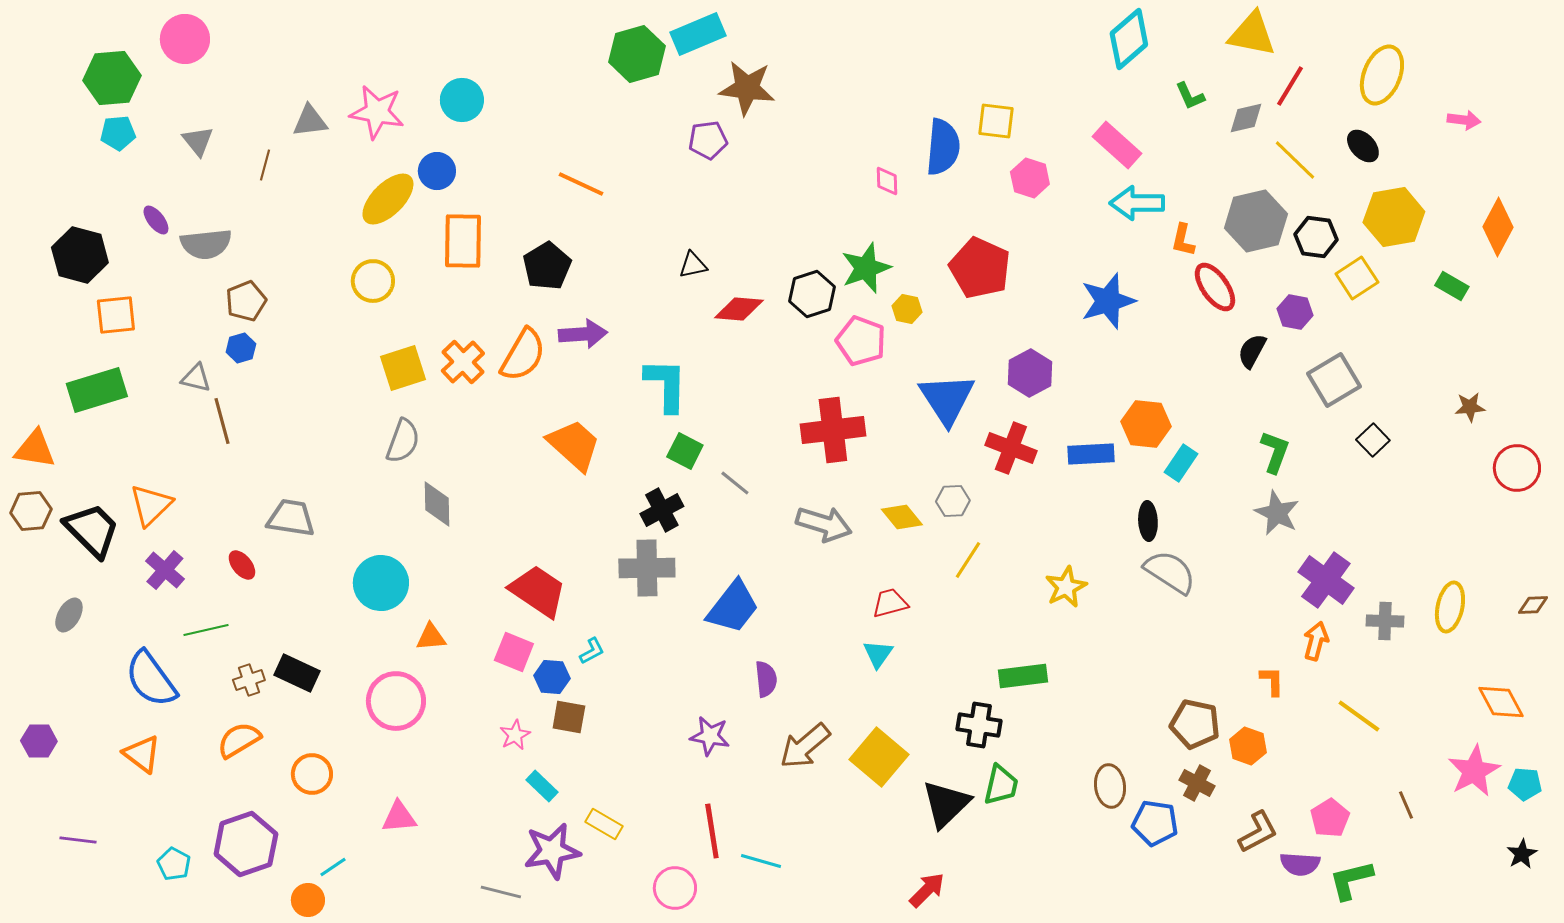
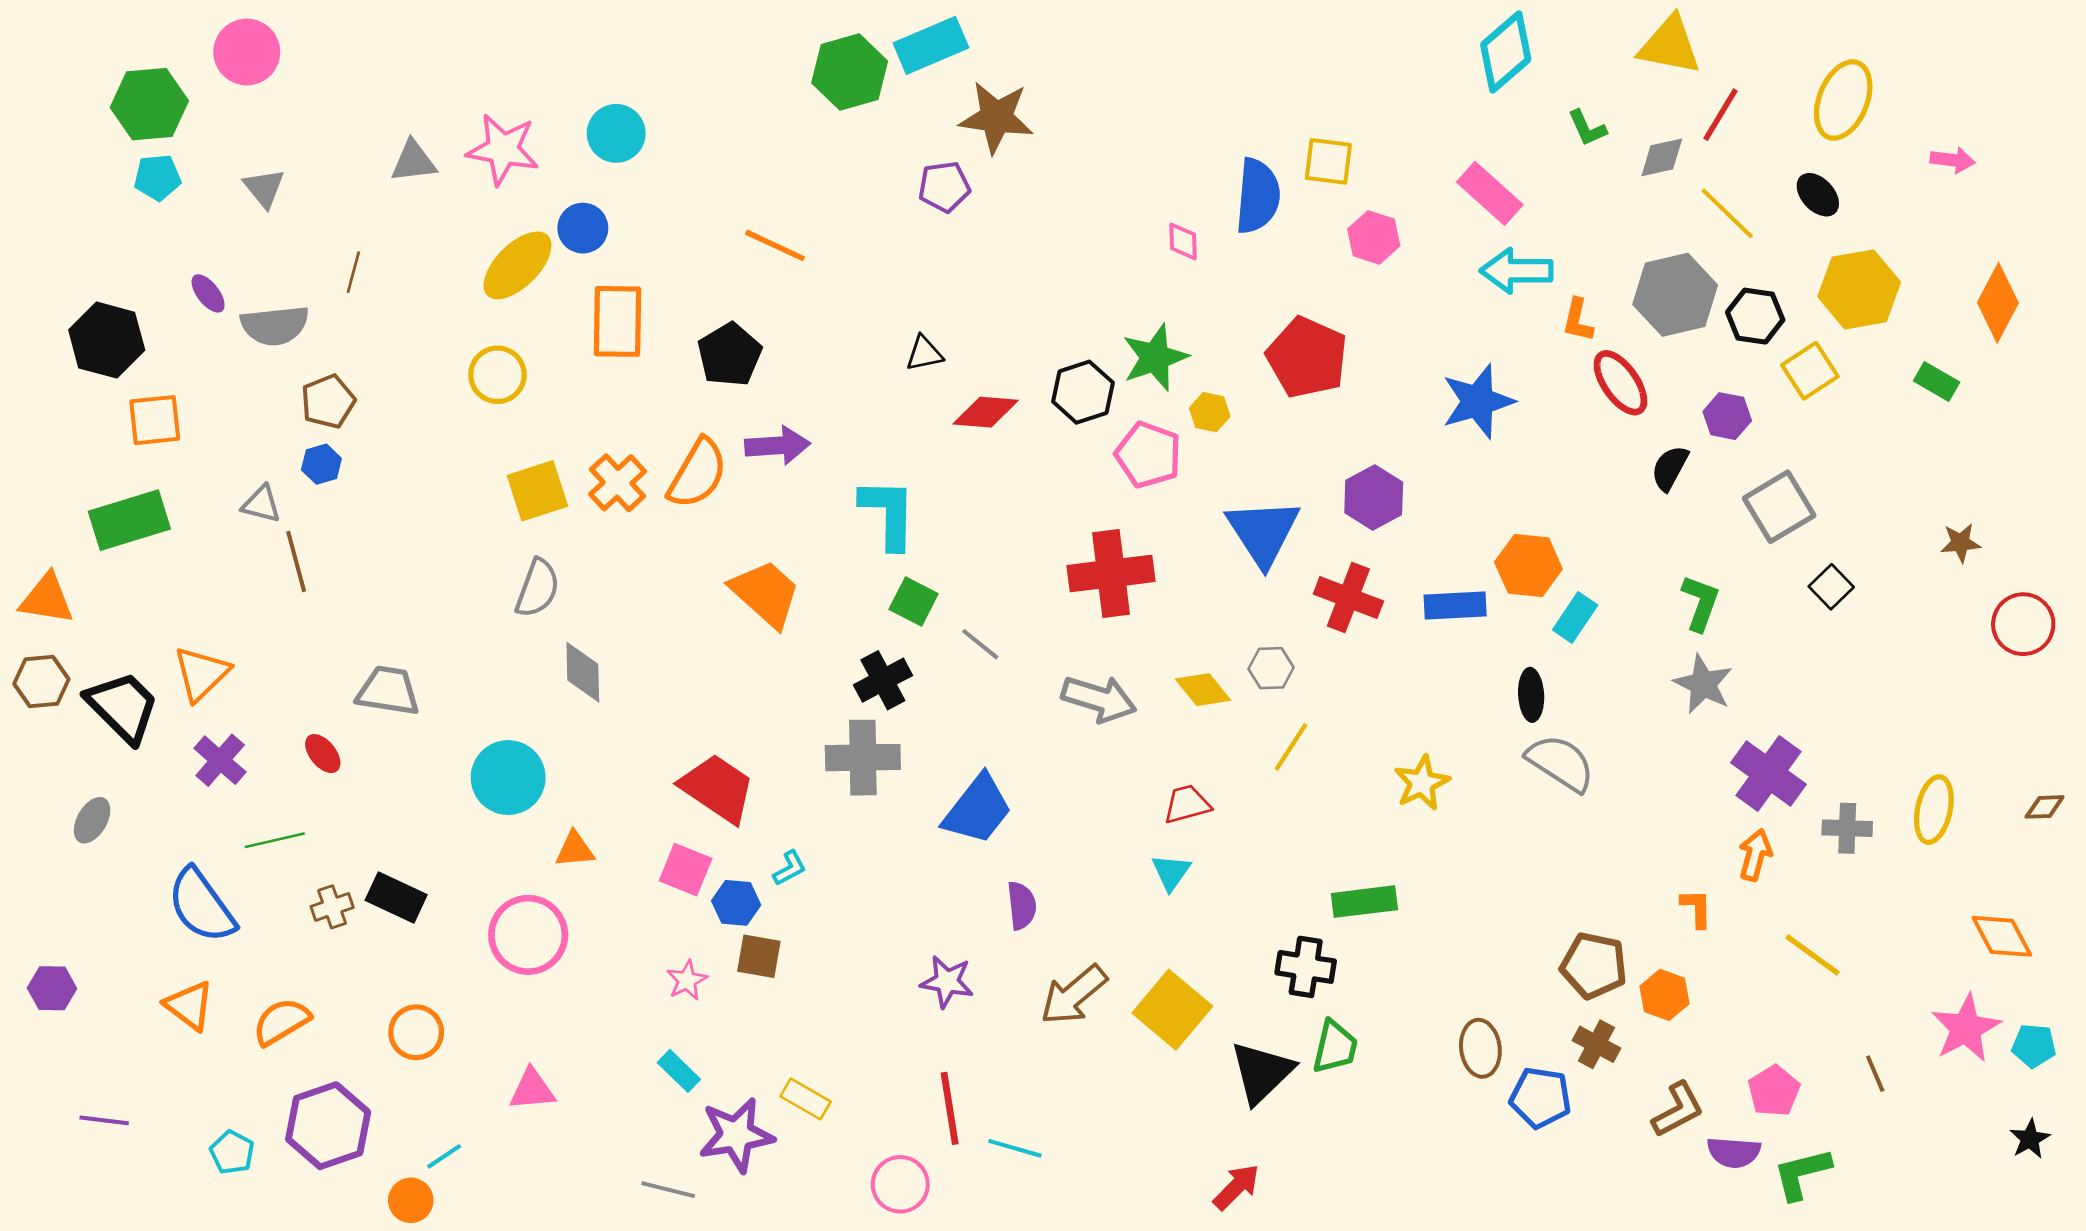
brown line: (265, 165) -> (353, 272), moved
orange semicircle: (239, 740) -> (281, 1022), moved
cyan rectangle: (542, 786) -> (679, 1071), moved

